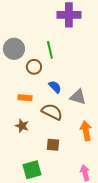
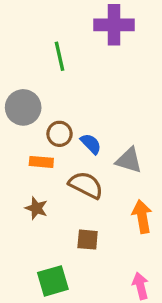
gray circle: (14, 49) -> (23, 107), moved
green line: (50, 50) -> (59, 56), moved
brown circle: (34, 67) -> (59, 134), moved

